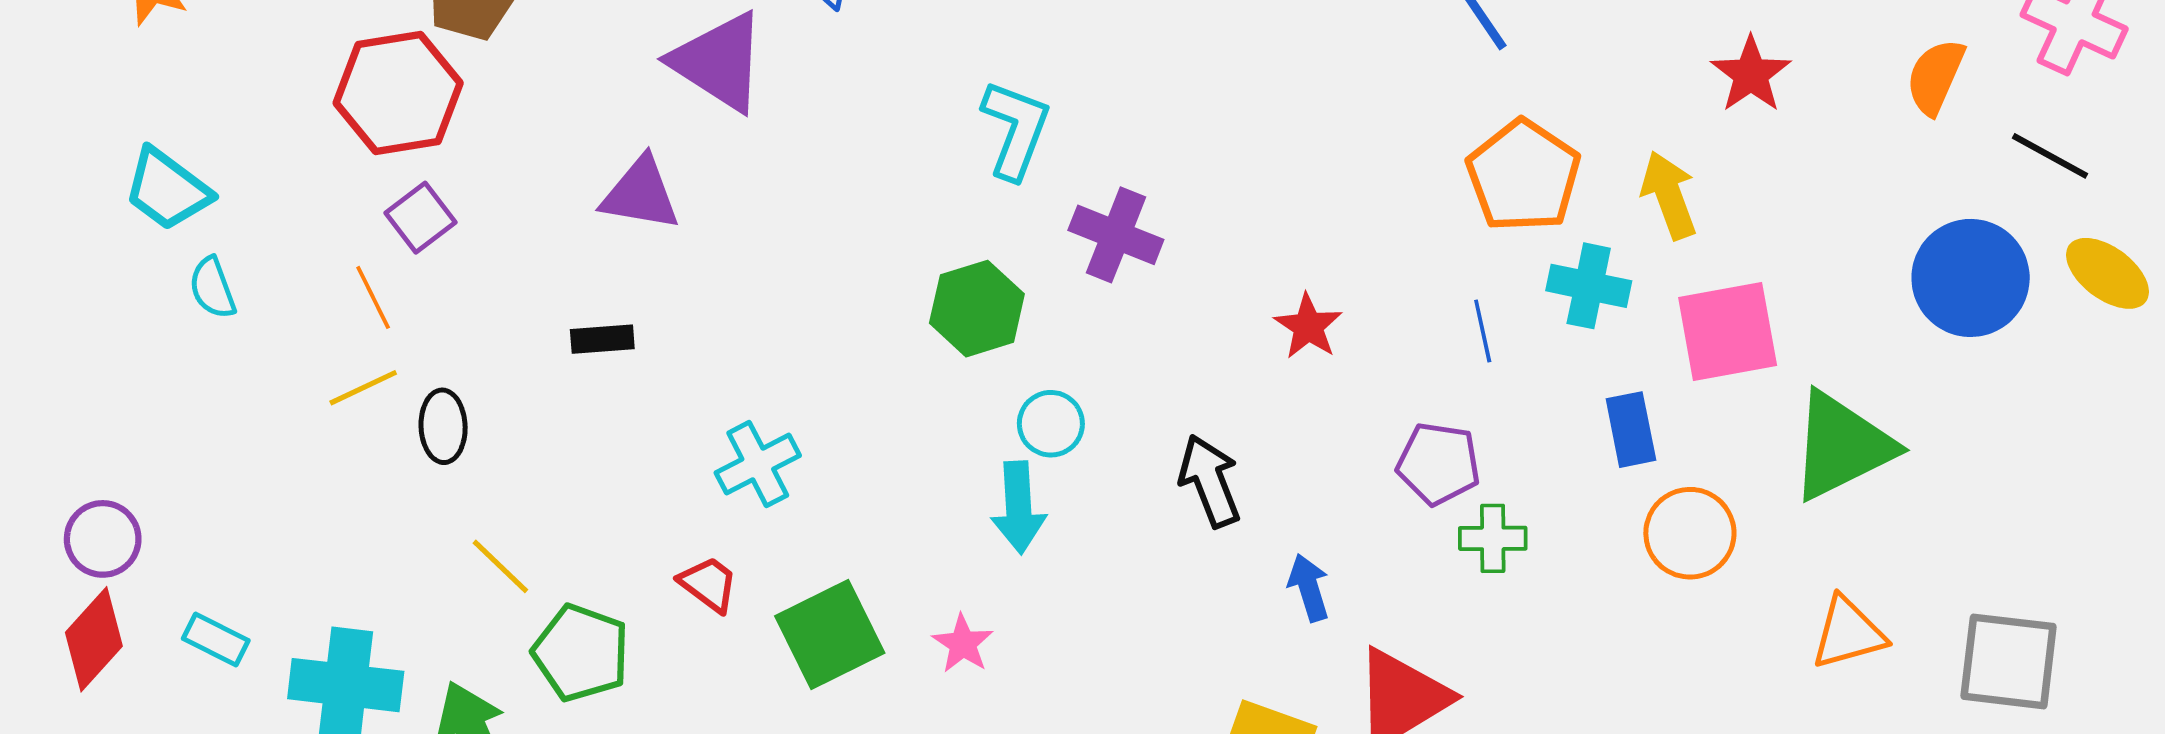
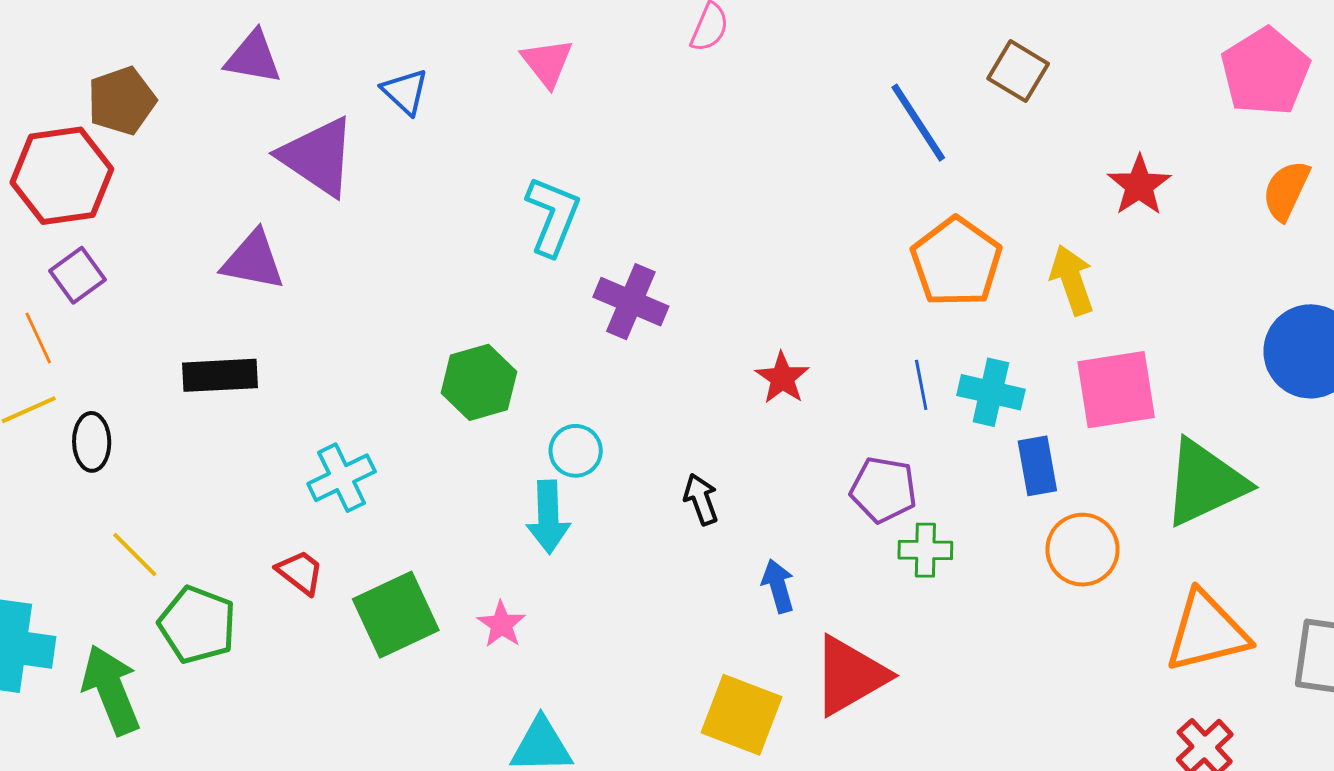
cyan cross: (1589, 286) -> (991, 392), moved
green hexagon: (977, 309) -> (479, 382), moved
black rectangle: (602, 339) -> (220, 375), size x1.5
black arrow: (1210, 481) -> (701, 499), size x0.7
orange triangle: (1848, 633) -> (1207, 632), size x1.4

